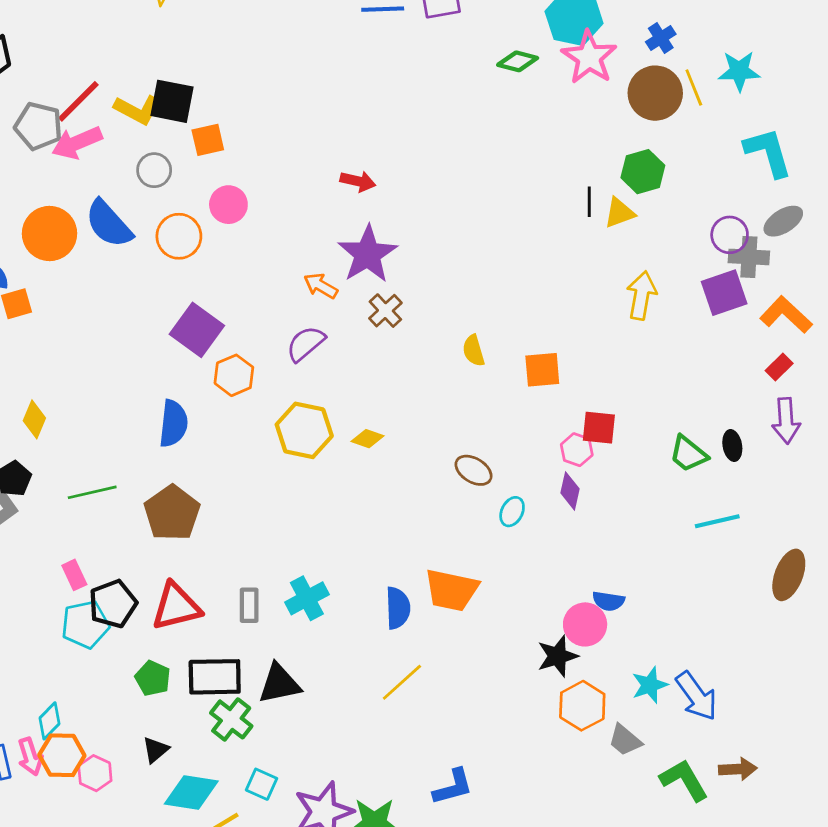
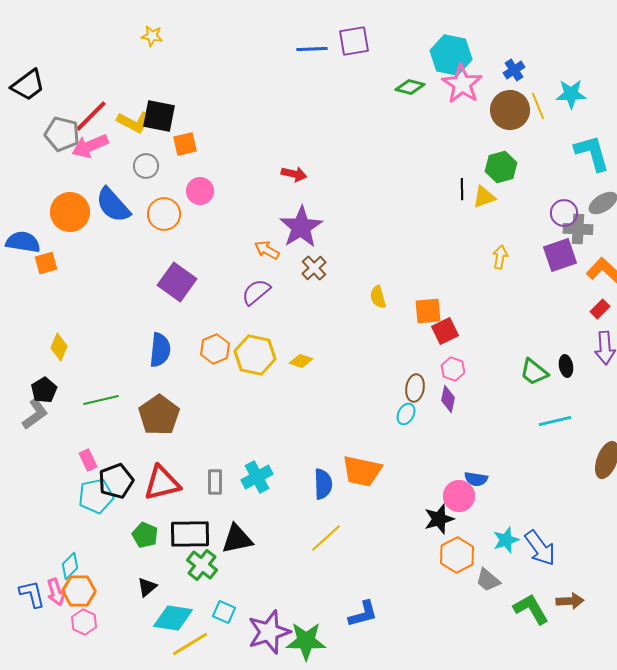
yellow arrow: (641, 295) -> (500, 257), size x0.7
orange hexagon: (234, 375) -> (215, 349), moved
red square: (599, 428) -> (445, 331), moved, turned -32
brown ellipse: (474, 470) -> (415, 388), moved, turned 68
pink hexagon: (95, 773) -> (84, 622), moved

